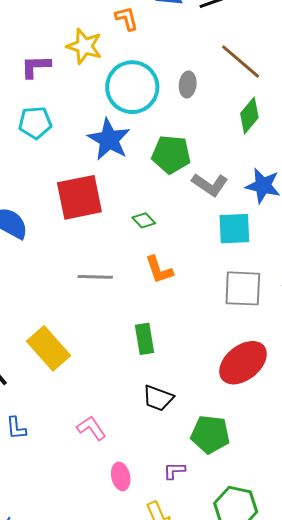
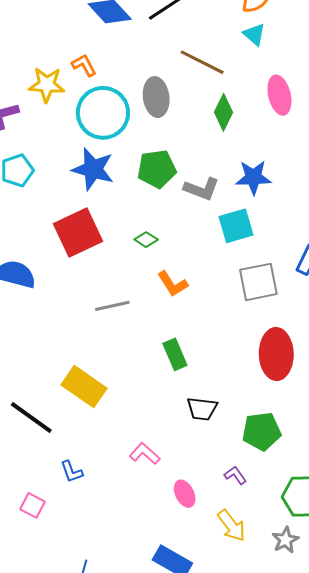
orange L-shape: (127, 18) -> (84, 65), moved
gray ellipse: (188, 84) -> (156, 97), size x1.5
red ellipse: (243, 363) -> (276, 354), turned -39
purple L-shape: (174, 471) -> (235, 475), turned 70

